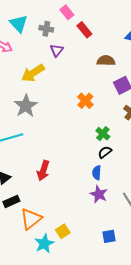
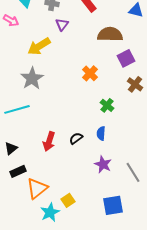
brown semicircle: (106, 61) -> (110, 34), size x1.4
black semicircle: (105, 152) -> (76, 138), moved
blue semicircle: (97, 173) -> (101, 133), moved
blue square: (109, 236) -> (113, 205), size x1.5

